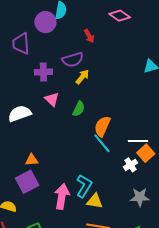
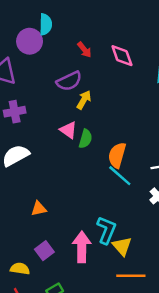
pink diamond: (120, 16) -> (122, 56), moved, turned 45
purple cross: (43, 72) -> (15, 112), moved
pink triangle: (52, 99) -> (68, 130), moved
purple square: (27, 182) -> (44, 251), moved, size x0.7
yellow triangle: (95, 201) -> (122, 246), turned 48

